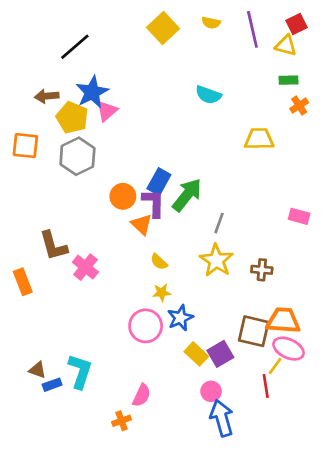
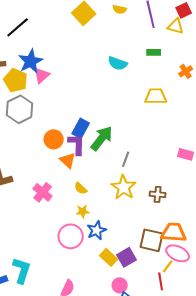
green rectangle: (288, 80) -> (154, 52), moved
pink cross: (85, 267) -> (43, 192), moved

